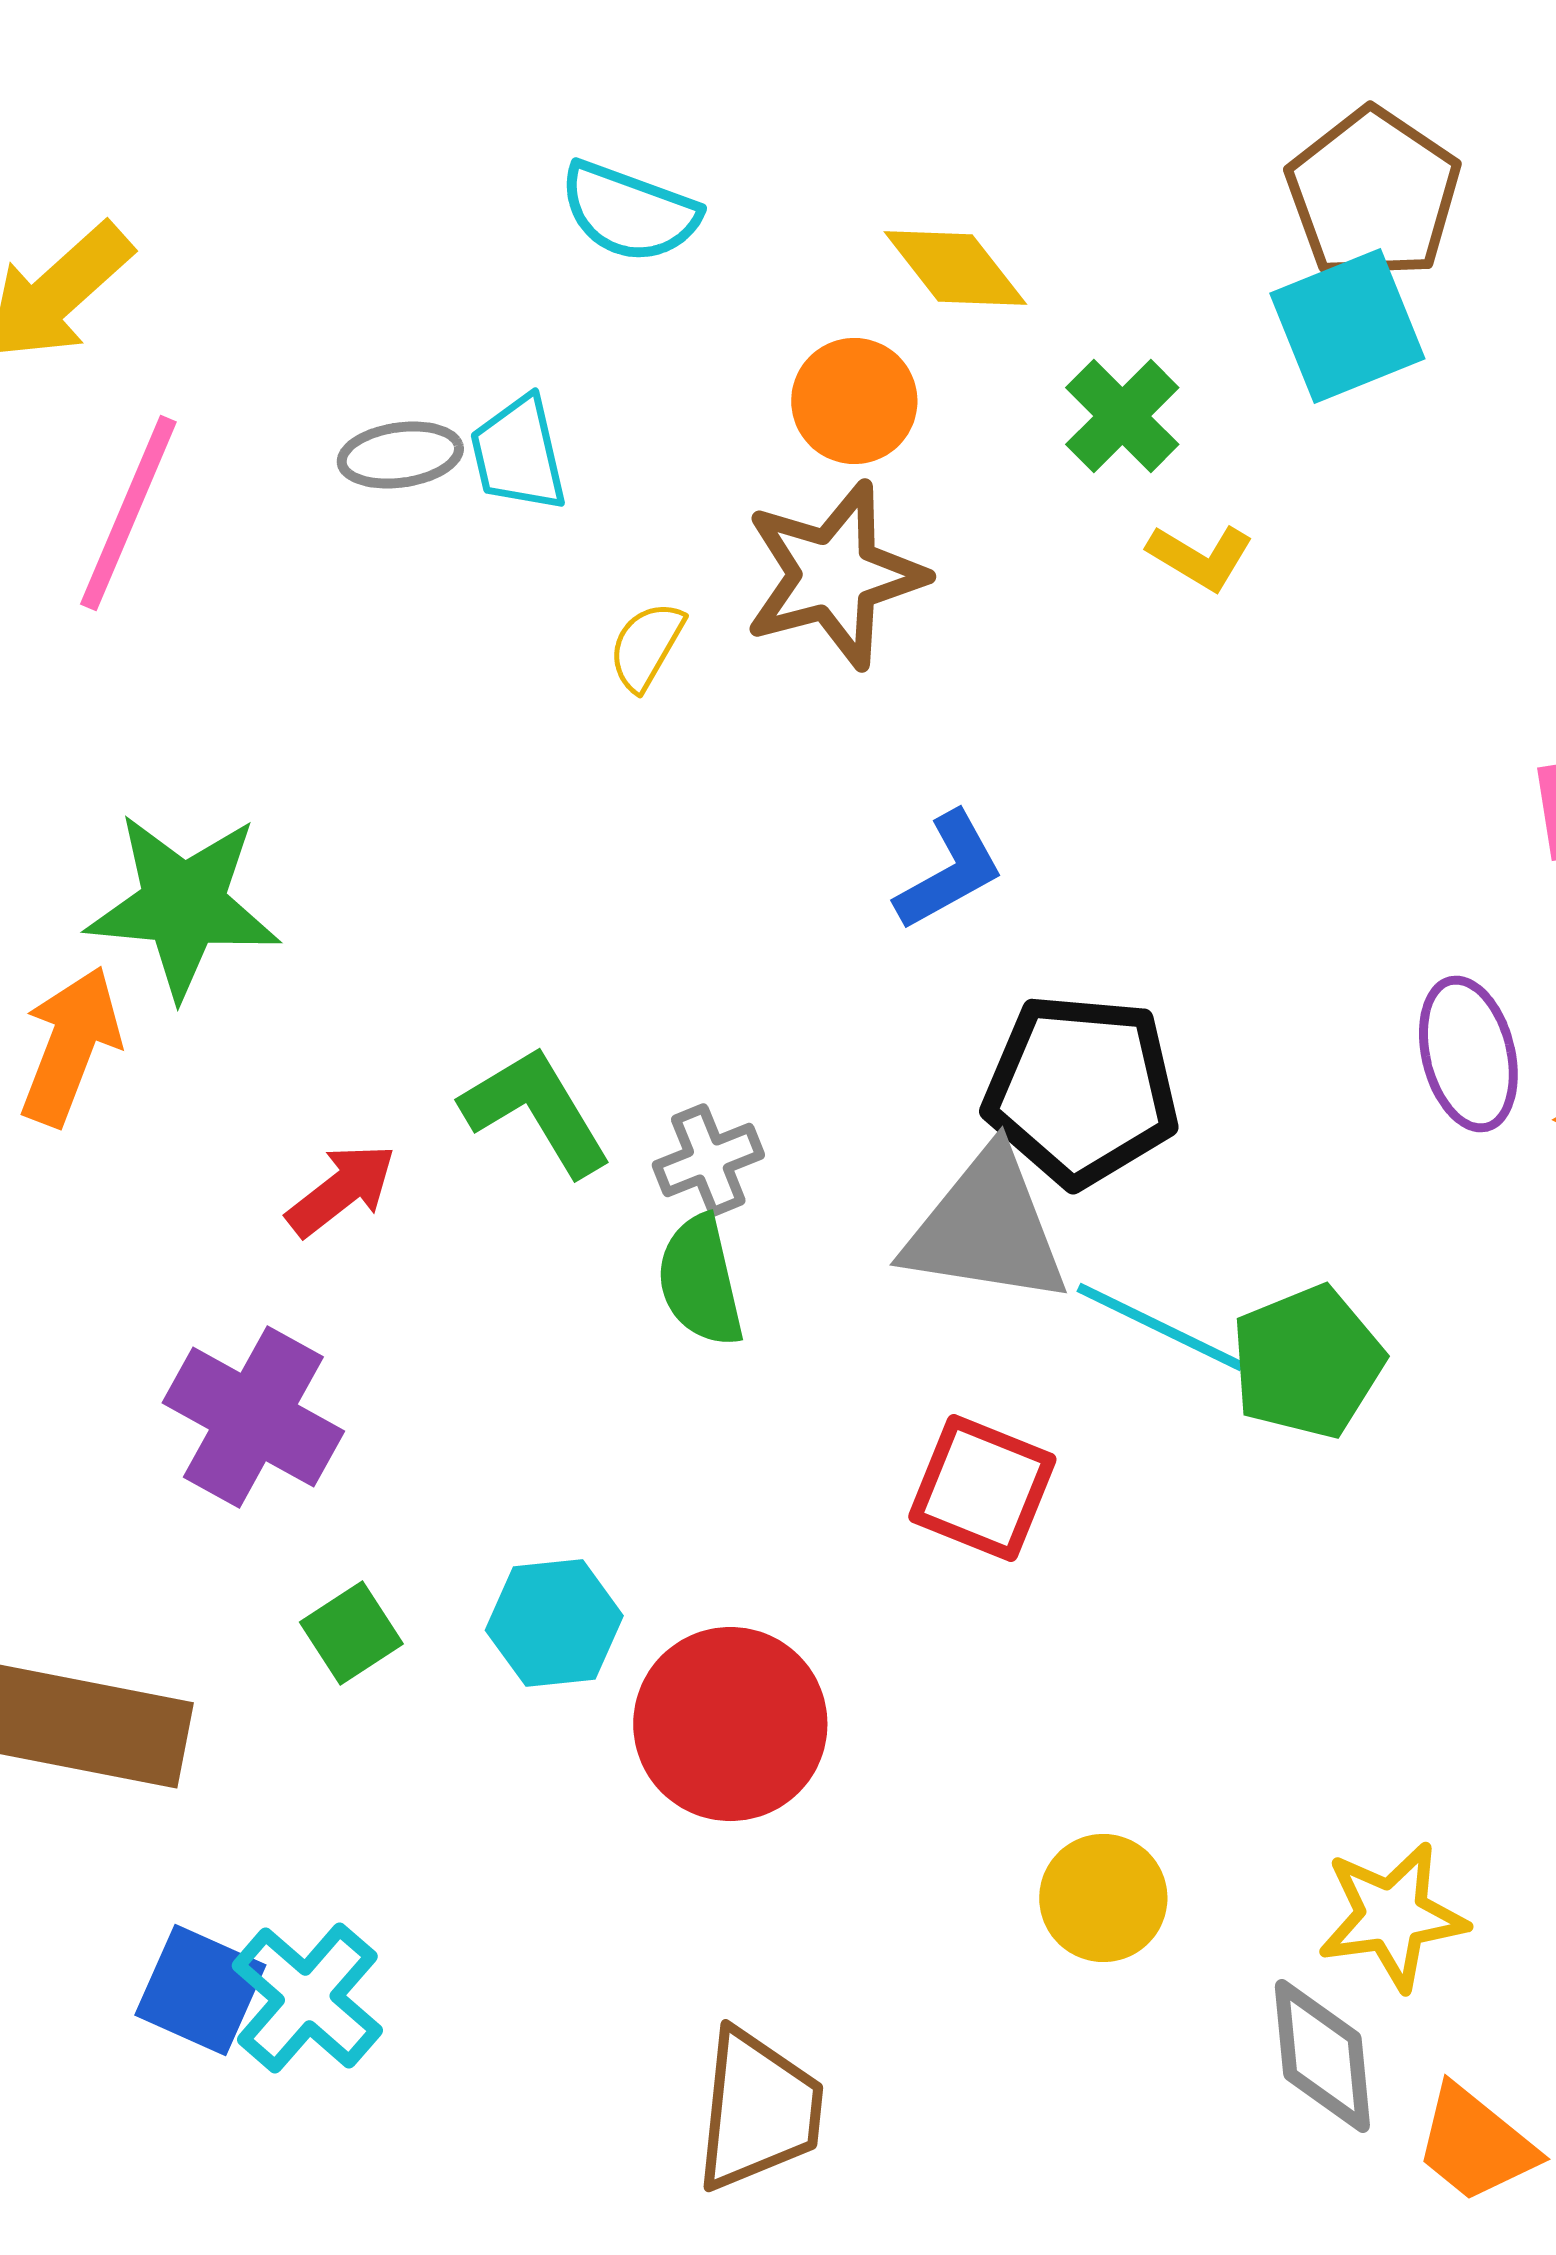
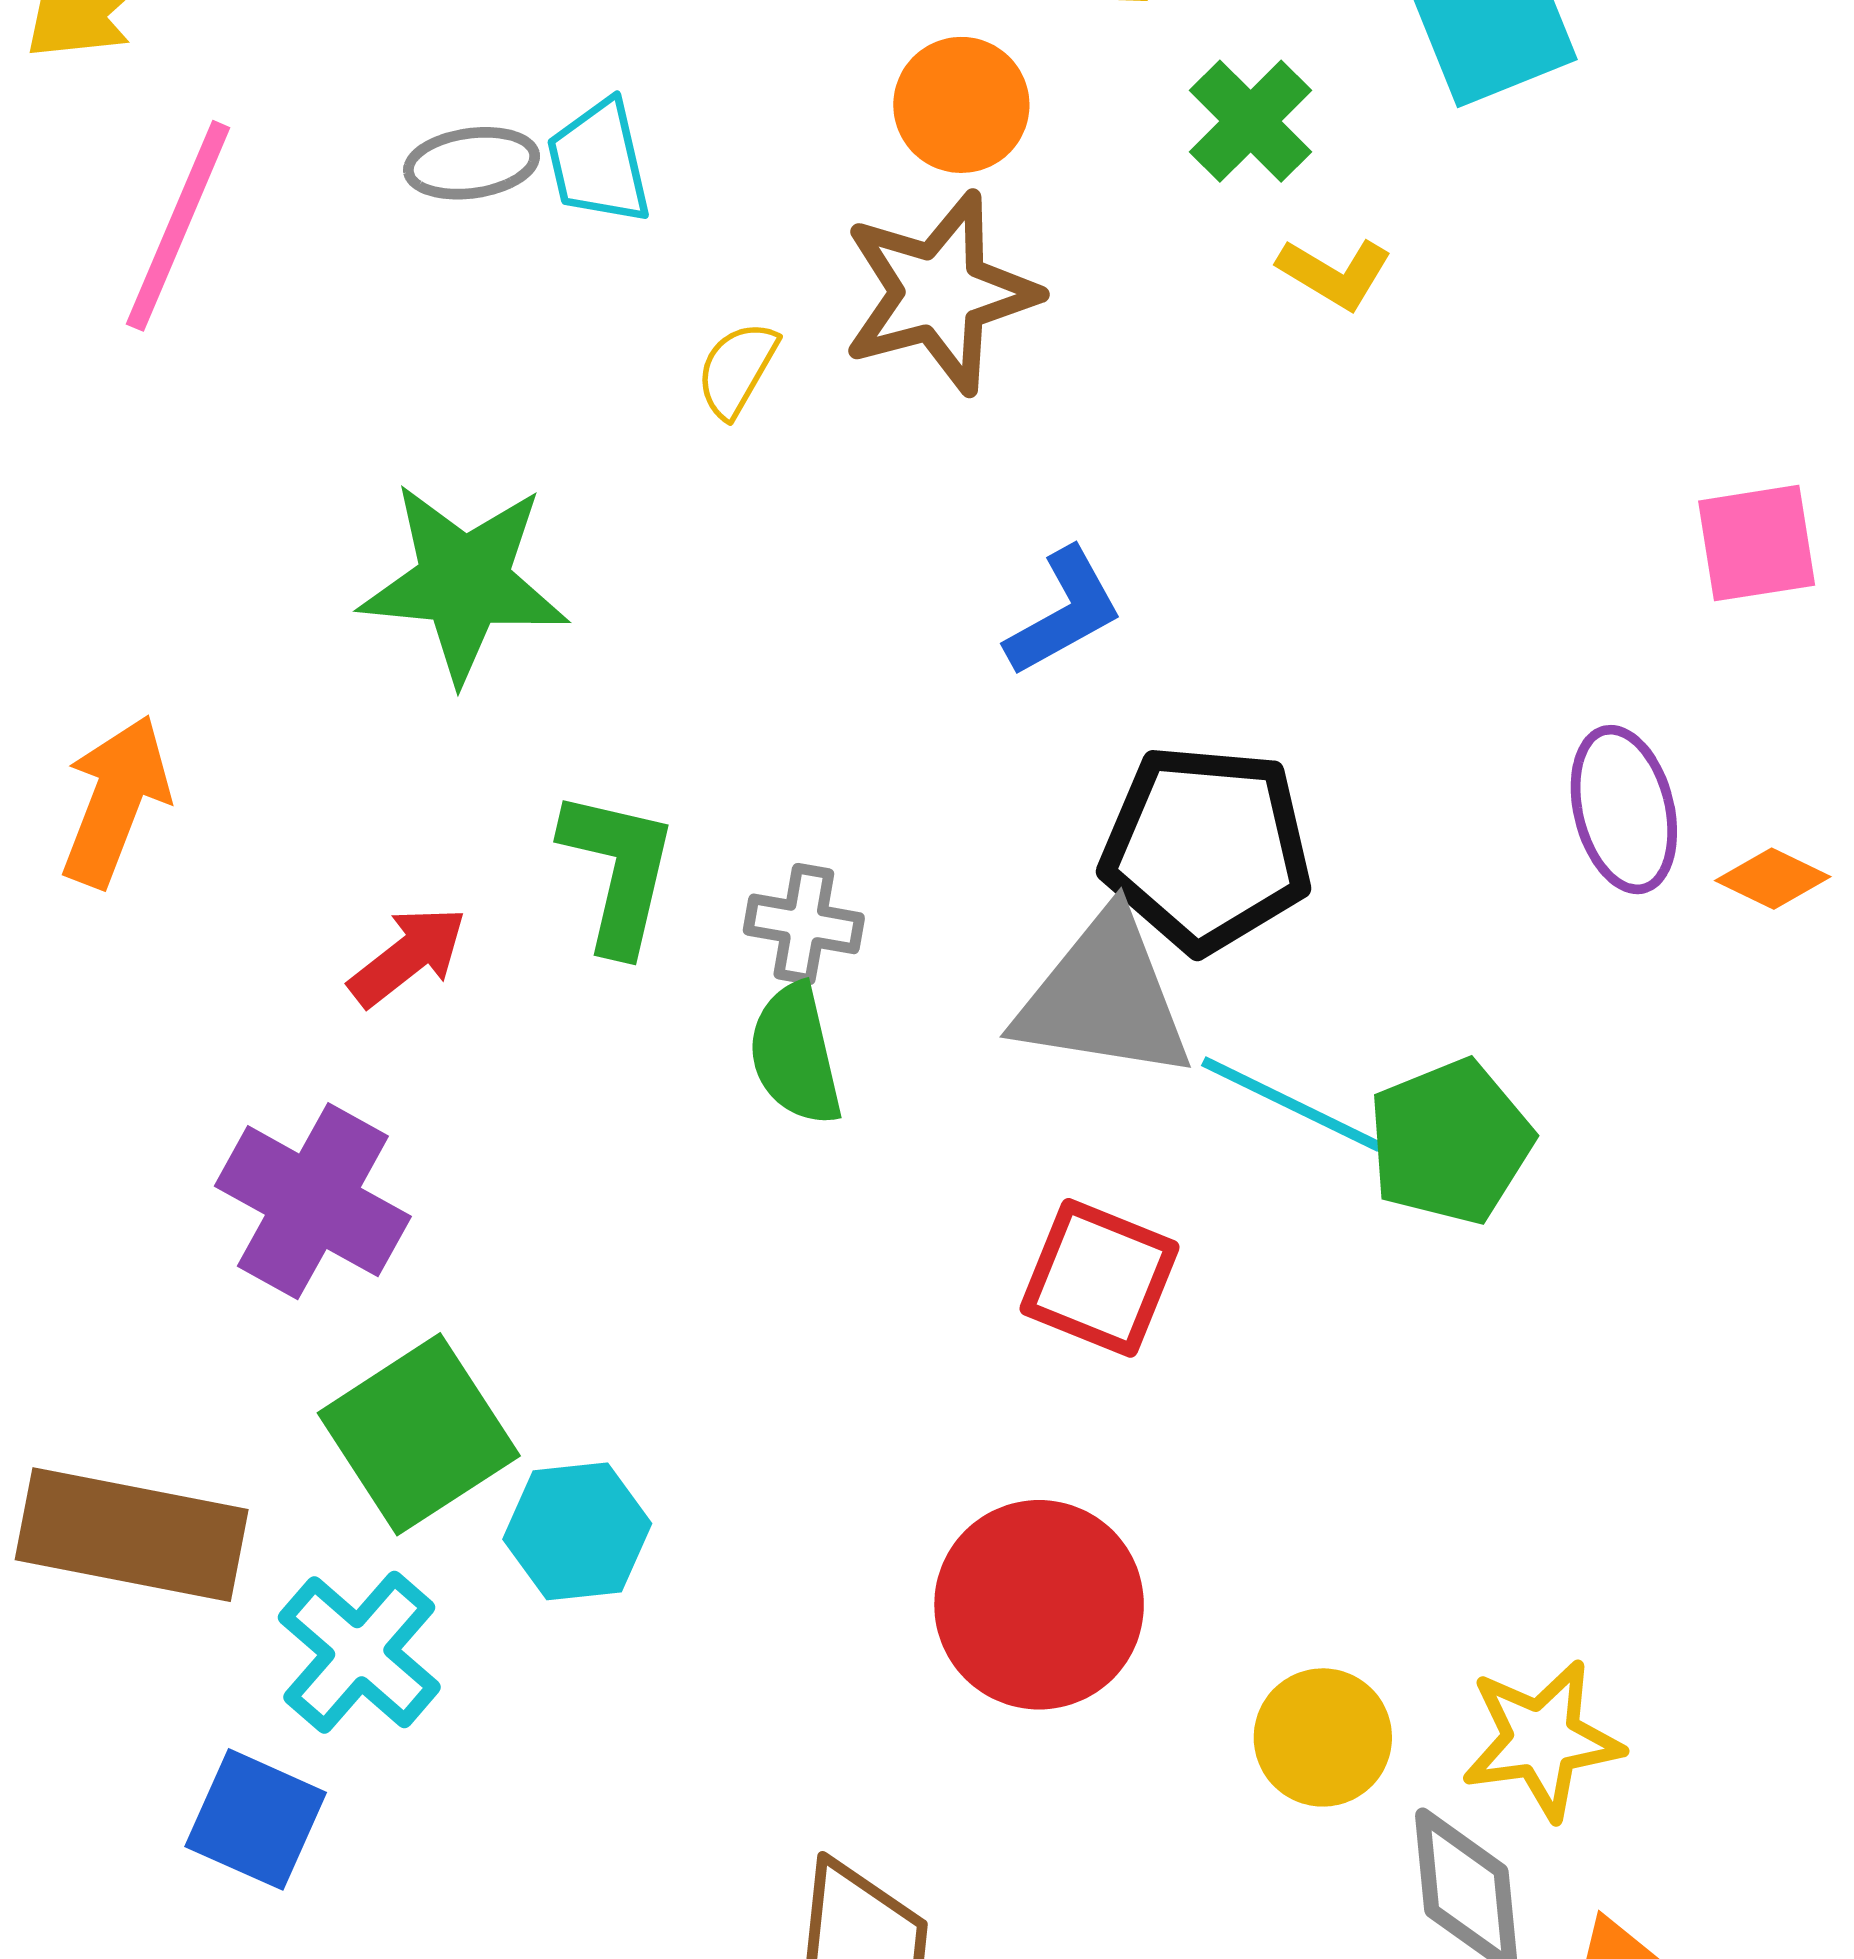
green star: (183, 905) -> (464, 582), moved
green L-shape: (536, 1111) -> (618, 871), turned 44
gray cross: (708, 1160) -> (804, 924), turned 32
cyan hexagon: (554, 1623) -> (577, 1531), moved
green square: (351, 1633) -> (419, 1434), size x1.8
red circle: (730, 1724) -> (1039, 1605), moved
yellow circle: (1103, 1898) -> (1323, 1737), moved
cyan cross: (307, 1998) -> (359, 1652), moved

